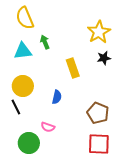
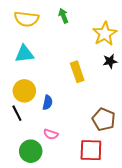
yellow semicircle: (25, 18) -> (26, 19), turned -60
green arrow: (45, 42) -> (63, 16), moved
blue semicircle: (57, 97) -> (48, 103), moved
red square: (99, 144) -> (91, 150), moved

